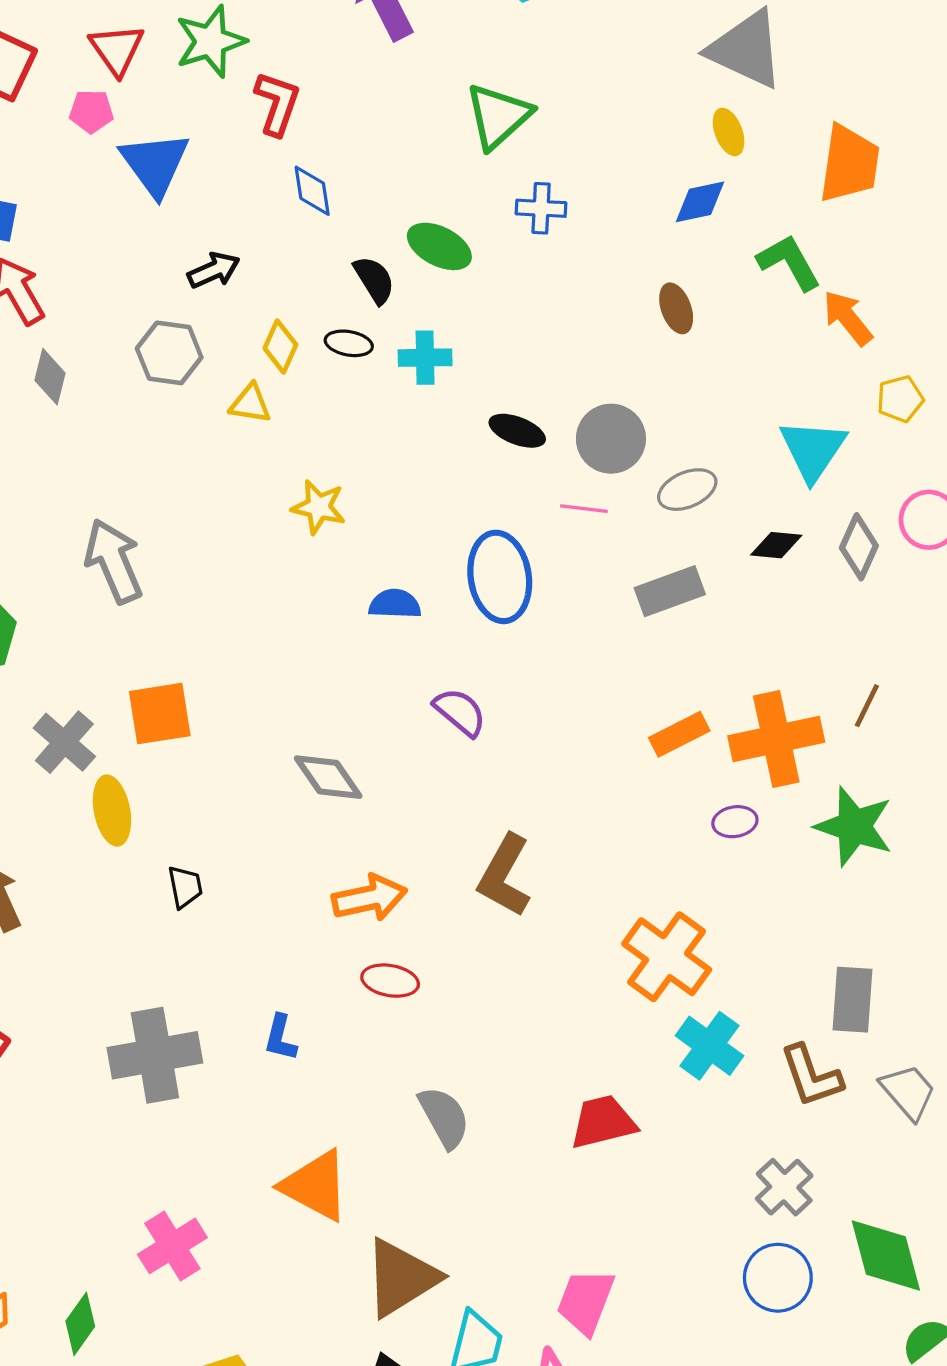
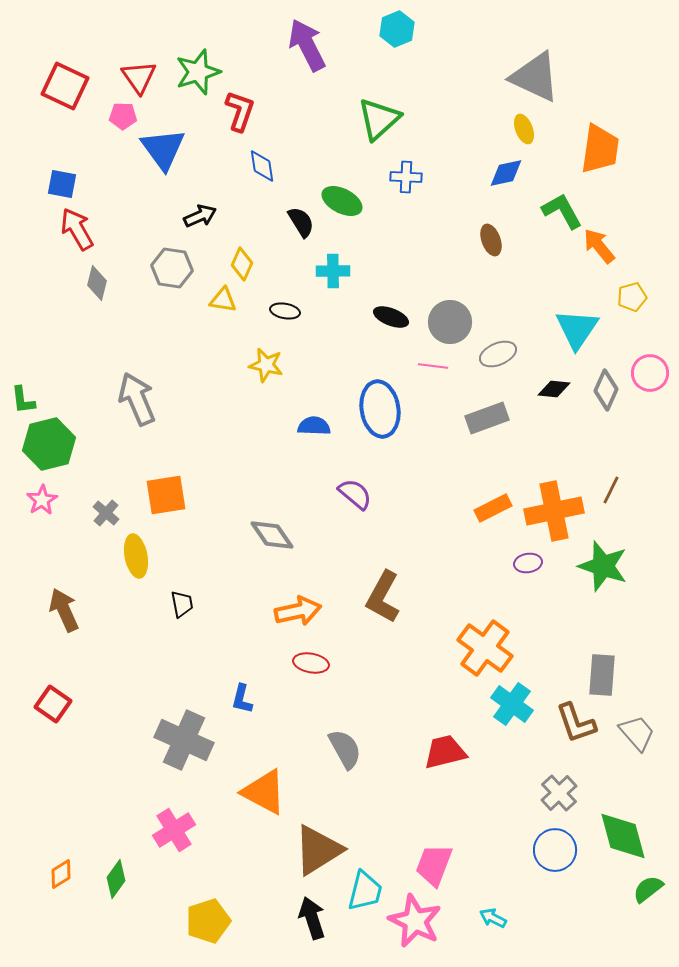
black ellipse: (349, 343) -> (285, 311), moved
gray cross: (64, 742) -> (106, 513), size x0.7
gray cross: (155, 1055) -> (184, 740), moved, turned 34

